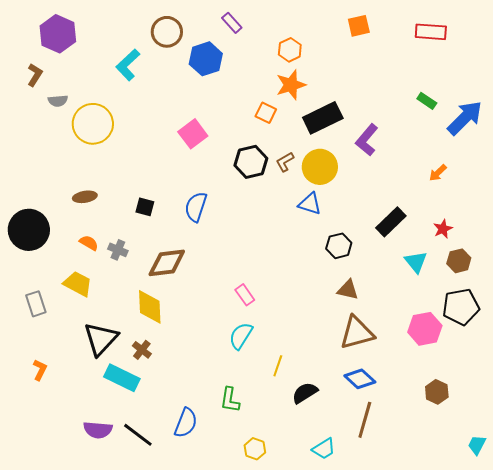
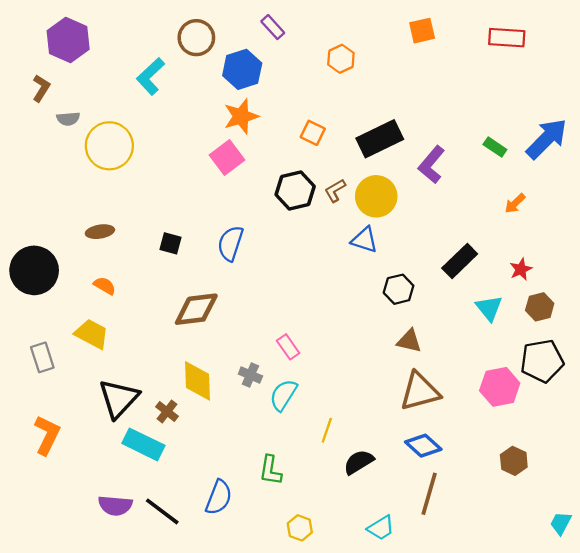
orange star: (291, 85) -> (241, 116), moved
green rectangle: (427, 101) -> (495, 147), moved
gray cross: (118, 250) -> (250, 375), moved
yellow diamond: (150, 307) -> (198, 381), moved
orange L-shape: (40, 370) -> (47, 435), size x1.6

